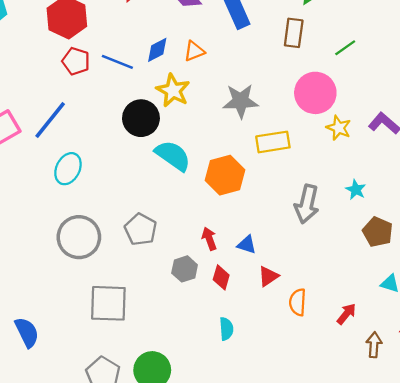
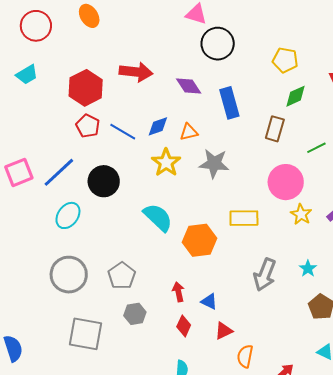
gray star: (241, 101) -> (214, 164), moved
black circle: (141, 118) -> (104, 181), moved
gray hexagon: (185, 269) -> (135, 314), moved

